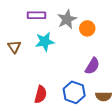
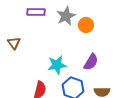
cyan star: (45, 42) -> (57, 65), moved

